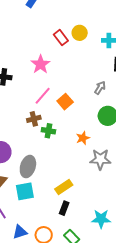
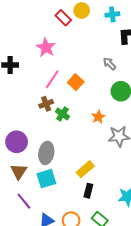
gray arrow: (100, 88) -> (109, 64), turned -72
green cross: (48, 131) -> (63, 114), turned 32

